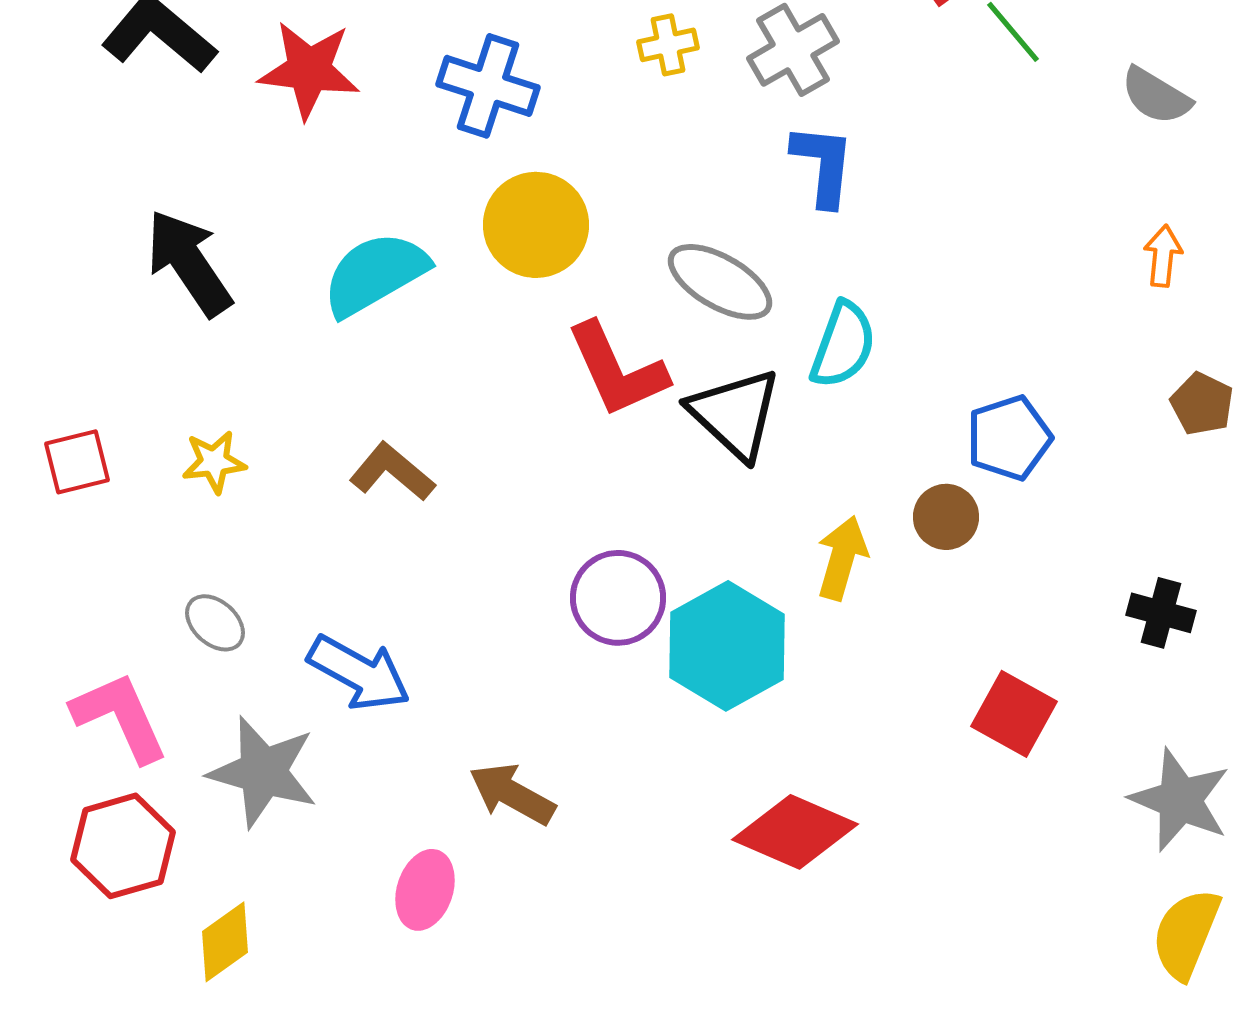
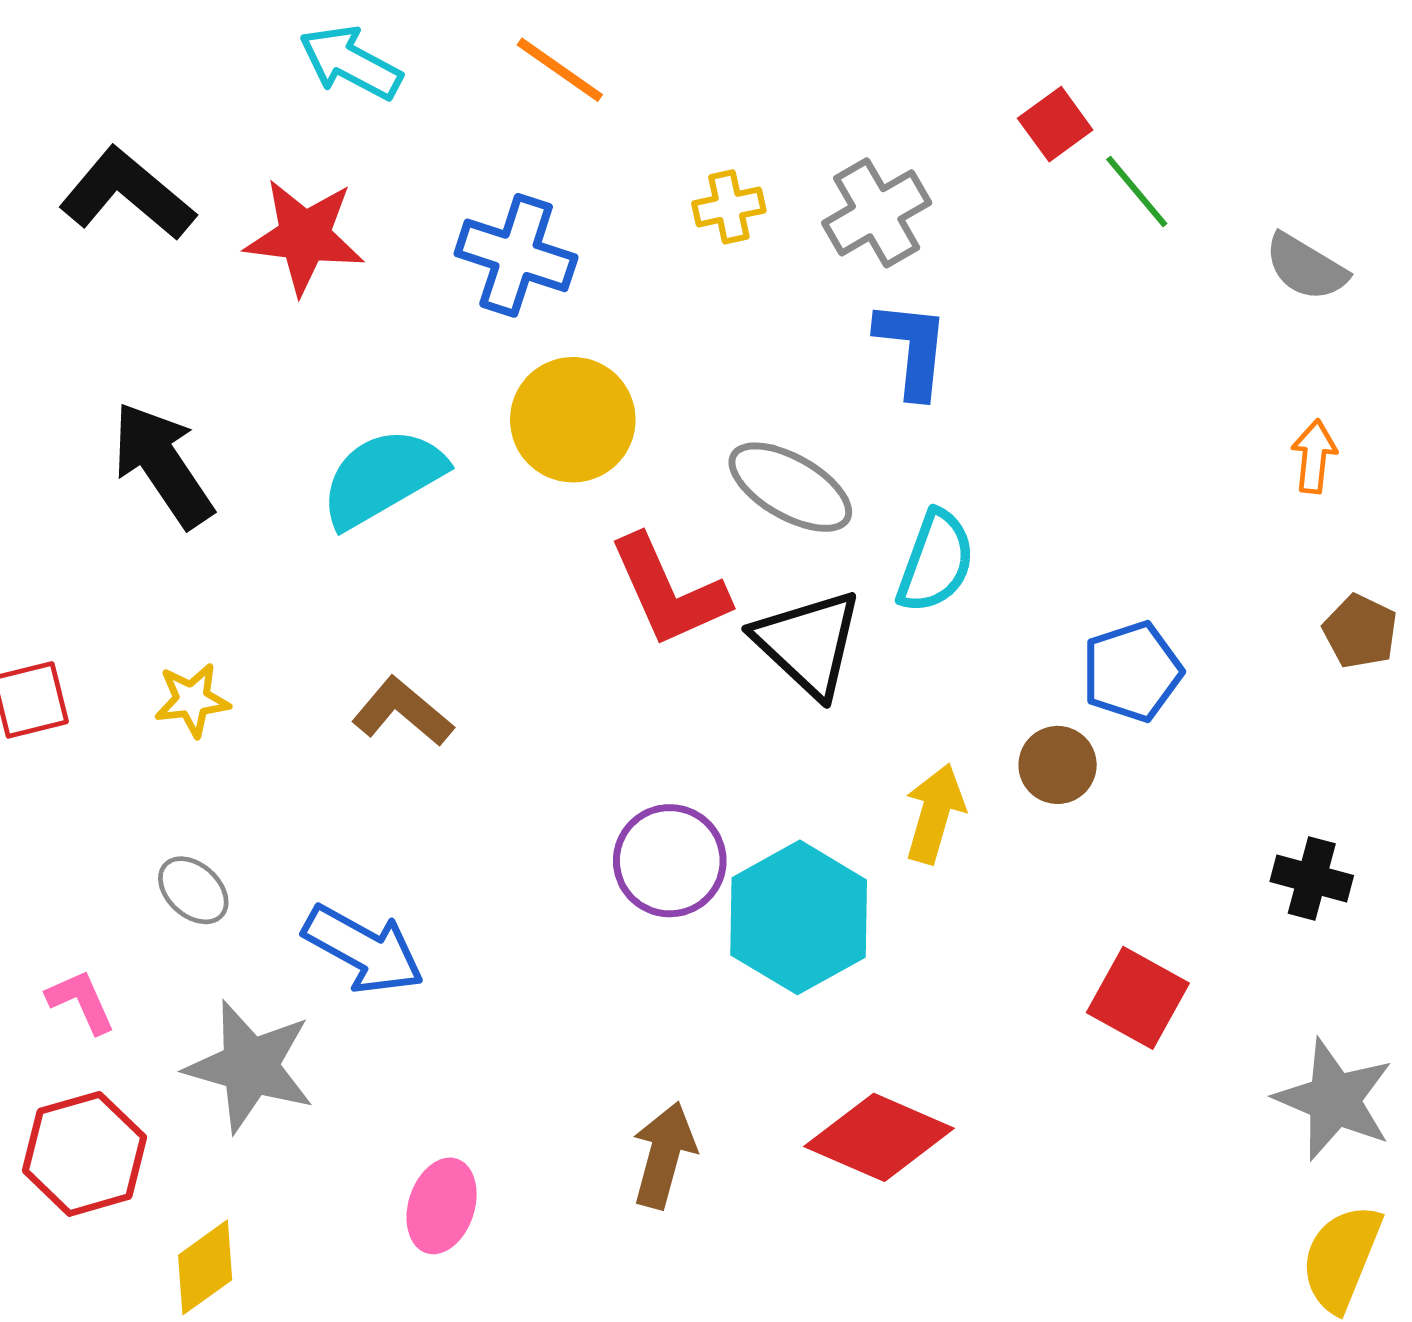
pink L-shape: (120, 717) -> (81, 1001), size x0.6
brown arrow: (512, 794) -> (664, 1155), moved, turned 76

